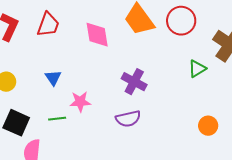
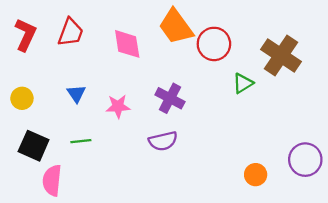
red circle: (181, 21) -> (214, 44), moved
pink star: (80, 102) -> (118, 106), moved
orange circle: (208, 126) -> (256, 175), moved

